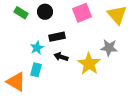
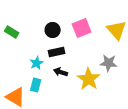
black circle: (45, 12) -> (53, 30), moved
green rectangle: (21, 13) -> (12, 32), moved

